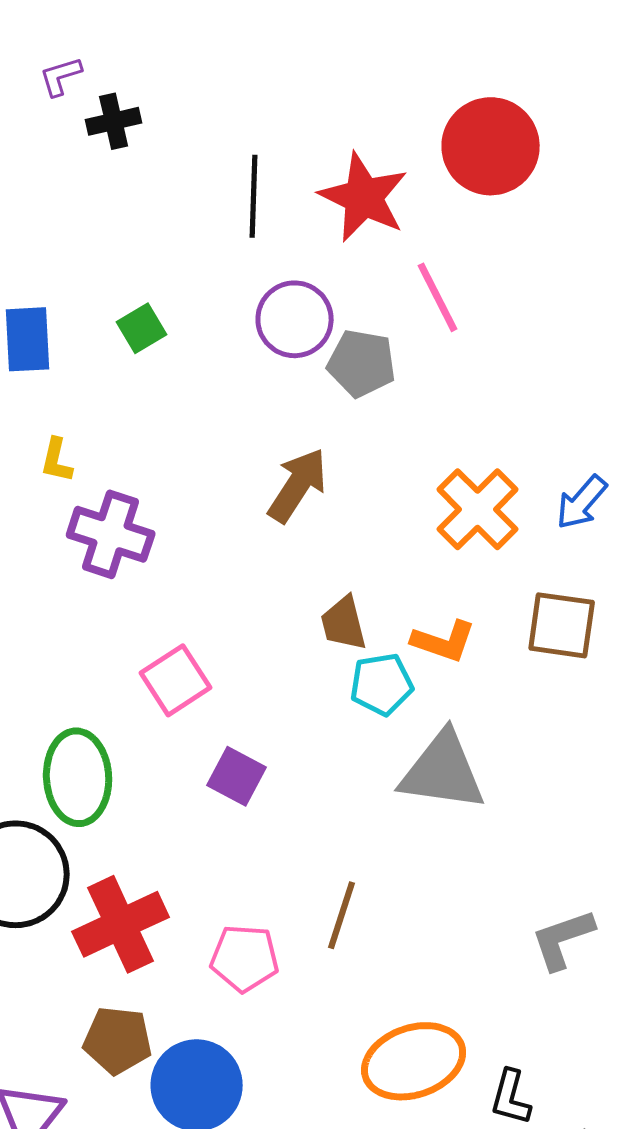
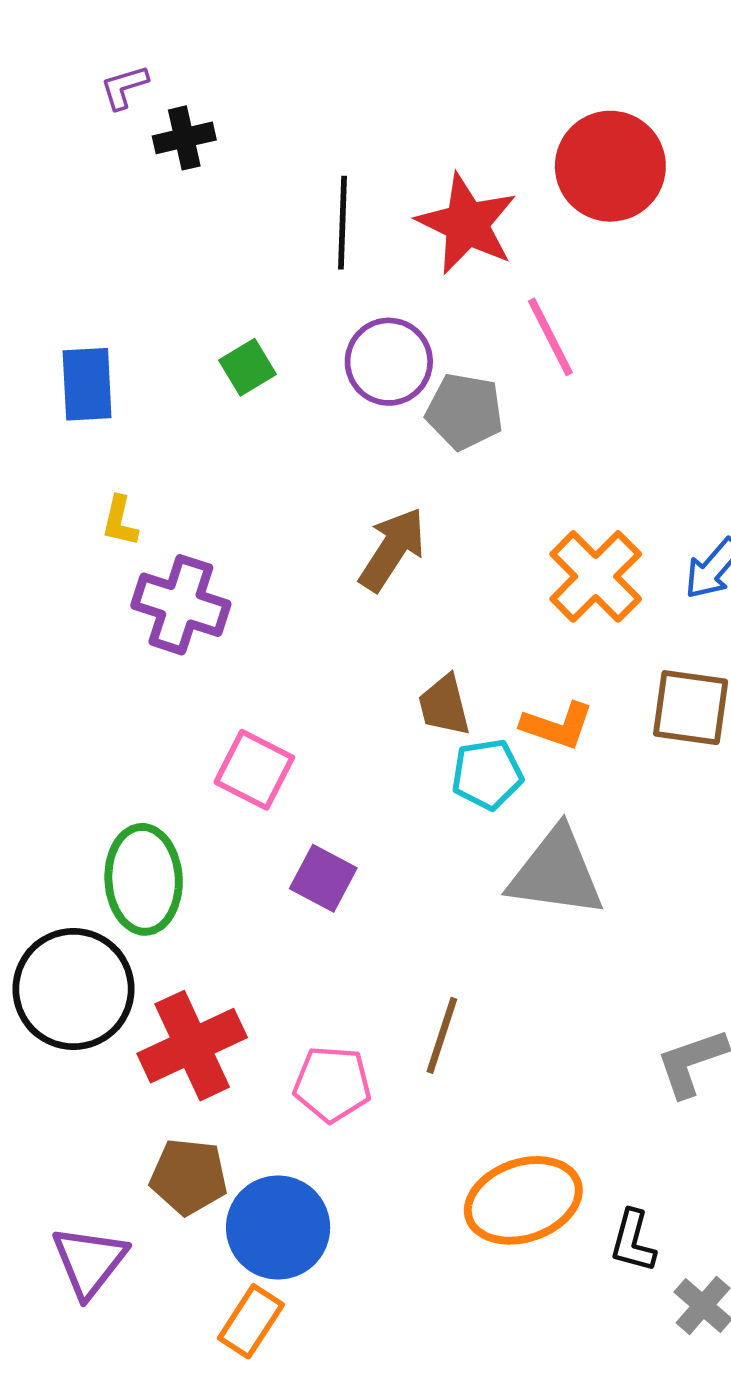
green square: (142, 328) -> (248, 367), moved
pink square: (176, 680) -> (254, 770), turned -30

